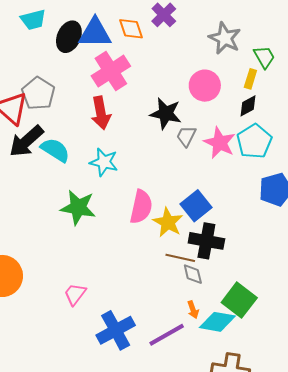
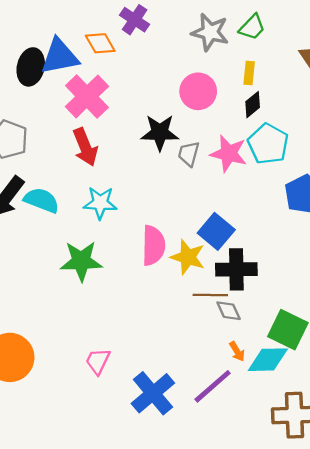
green trapezoid: (264, 57) -> (252, 27), moved, turned 85

